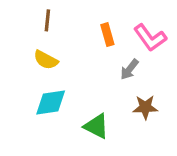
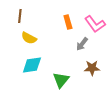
brown line: (47, 20) -> (20, 16), moved
green triangle: (96, 126) -> (61, 80), turned 42

